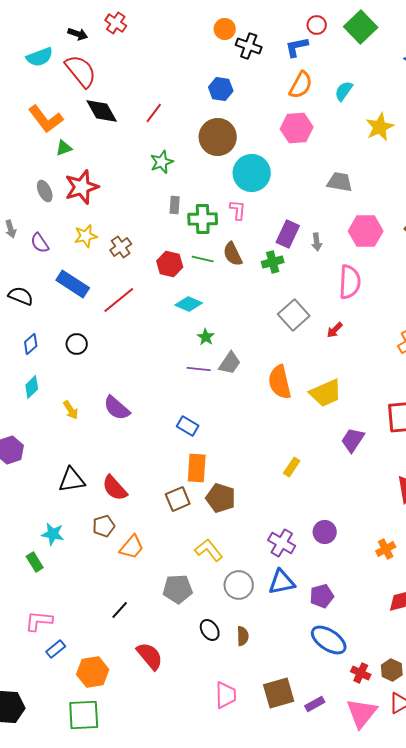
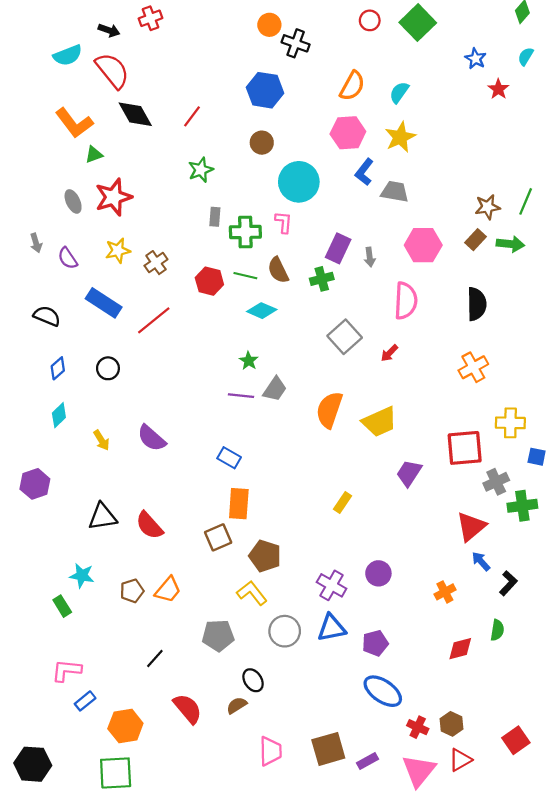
red cross: (116, 23) -> (151, 18), turned 35
blue L-shape: (297, 47) -> (364, 172), moved, turned -40
blue hexagon: (221, 89) -> (265, 90), size x1.4
yellow star: (380, 127) -> (400, 137), moved
brown circle: (218, 137) -> (262, 143), size x0.6
cyan diamond: (189, 304) -> (262, 311), moved
orange semicircle: (280, 382) -> (329, 410), turned 32
brown pentagon: (221, 498) -> (265, 556), moved
brown pentagon: (104, 526) -> (132, 591), moved
brown semicircle: (243, 636) -> (237, 705), moved, turned -120

